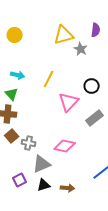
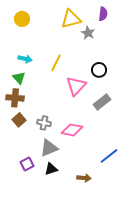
gray cross: (29, 143) -> (44, 123), moved
brown arrow: (68, 188) -> (84, 178), moved

